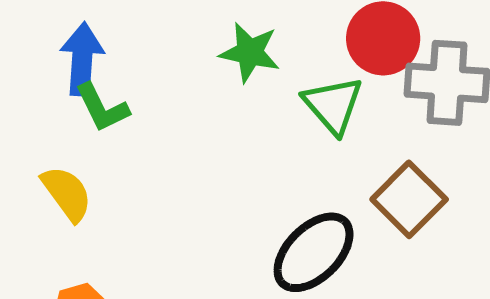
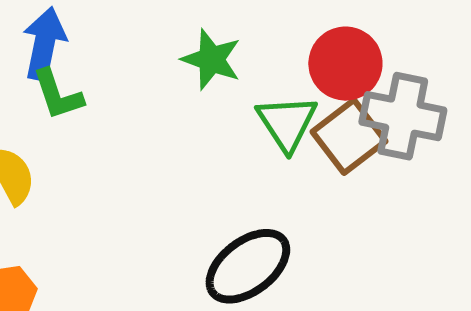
brown square: (409, 199) -> (349, 136), moved

